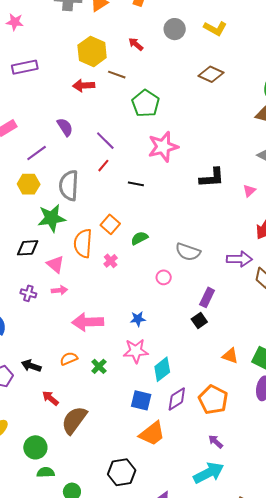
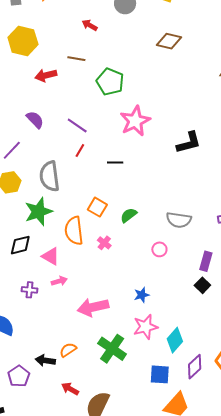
yellow hexagon: (92, 51) -> (23, 41), moved
orange semicircle: (69, 359) -> (68, 350), moved
green cross: (99, 366) -> (112, 349), size x1.8

